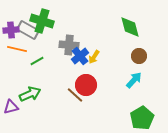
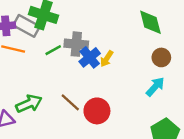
green line: (37, 61) -> (53, 50), moved
red circle: (86, 85) -> (97, 111), moved
brown line: (75, 95) -> (70, 102), moved

